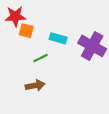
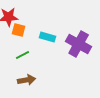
green line: (41, 58) -> (23, 55), moved

